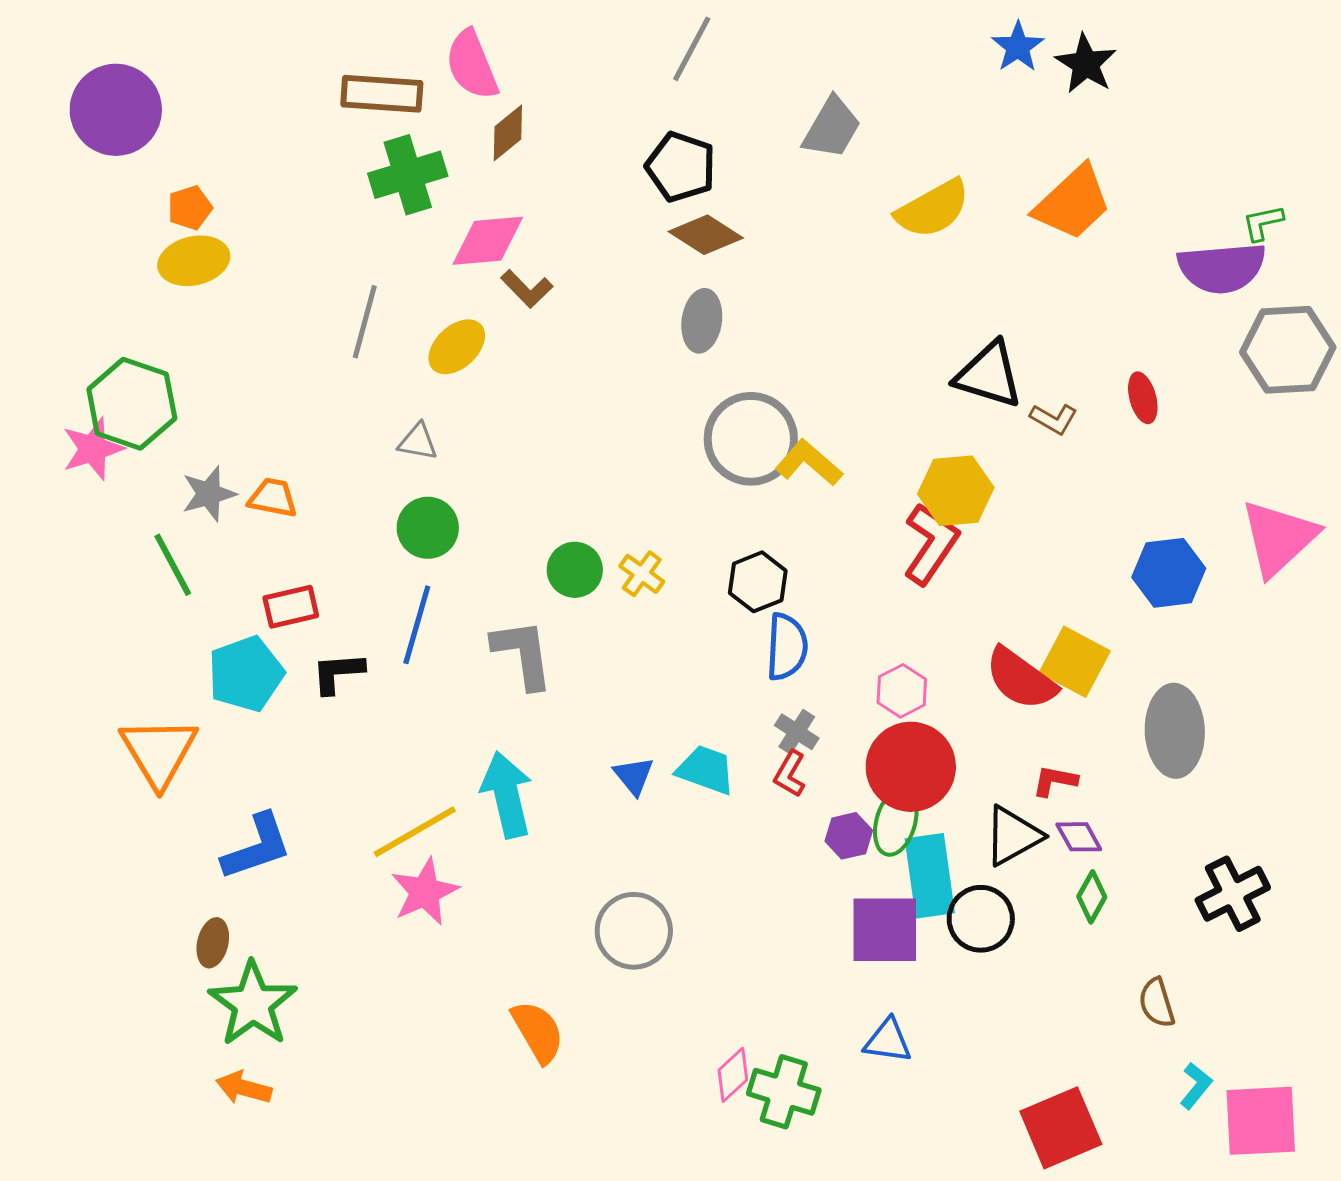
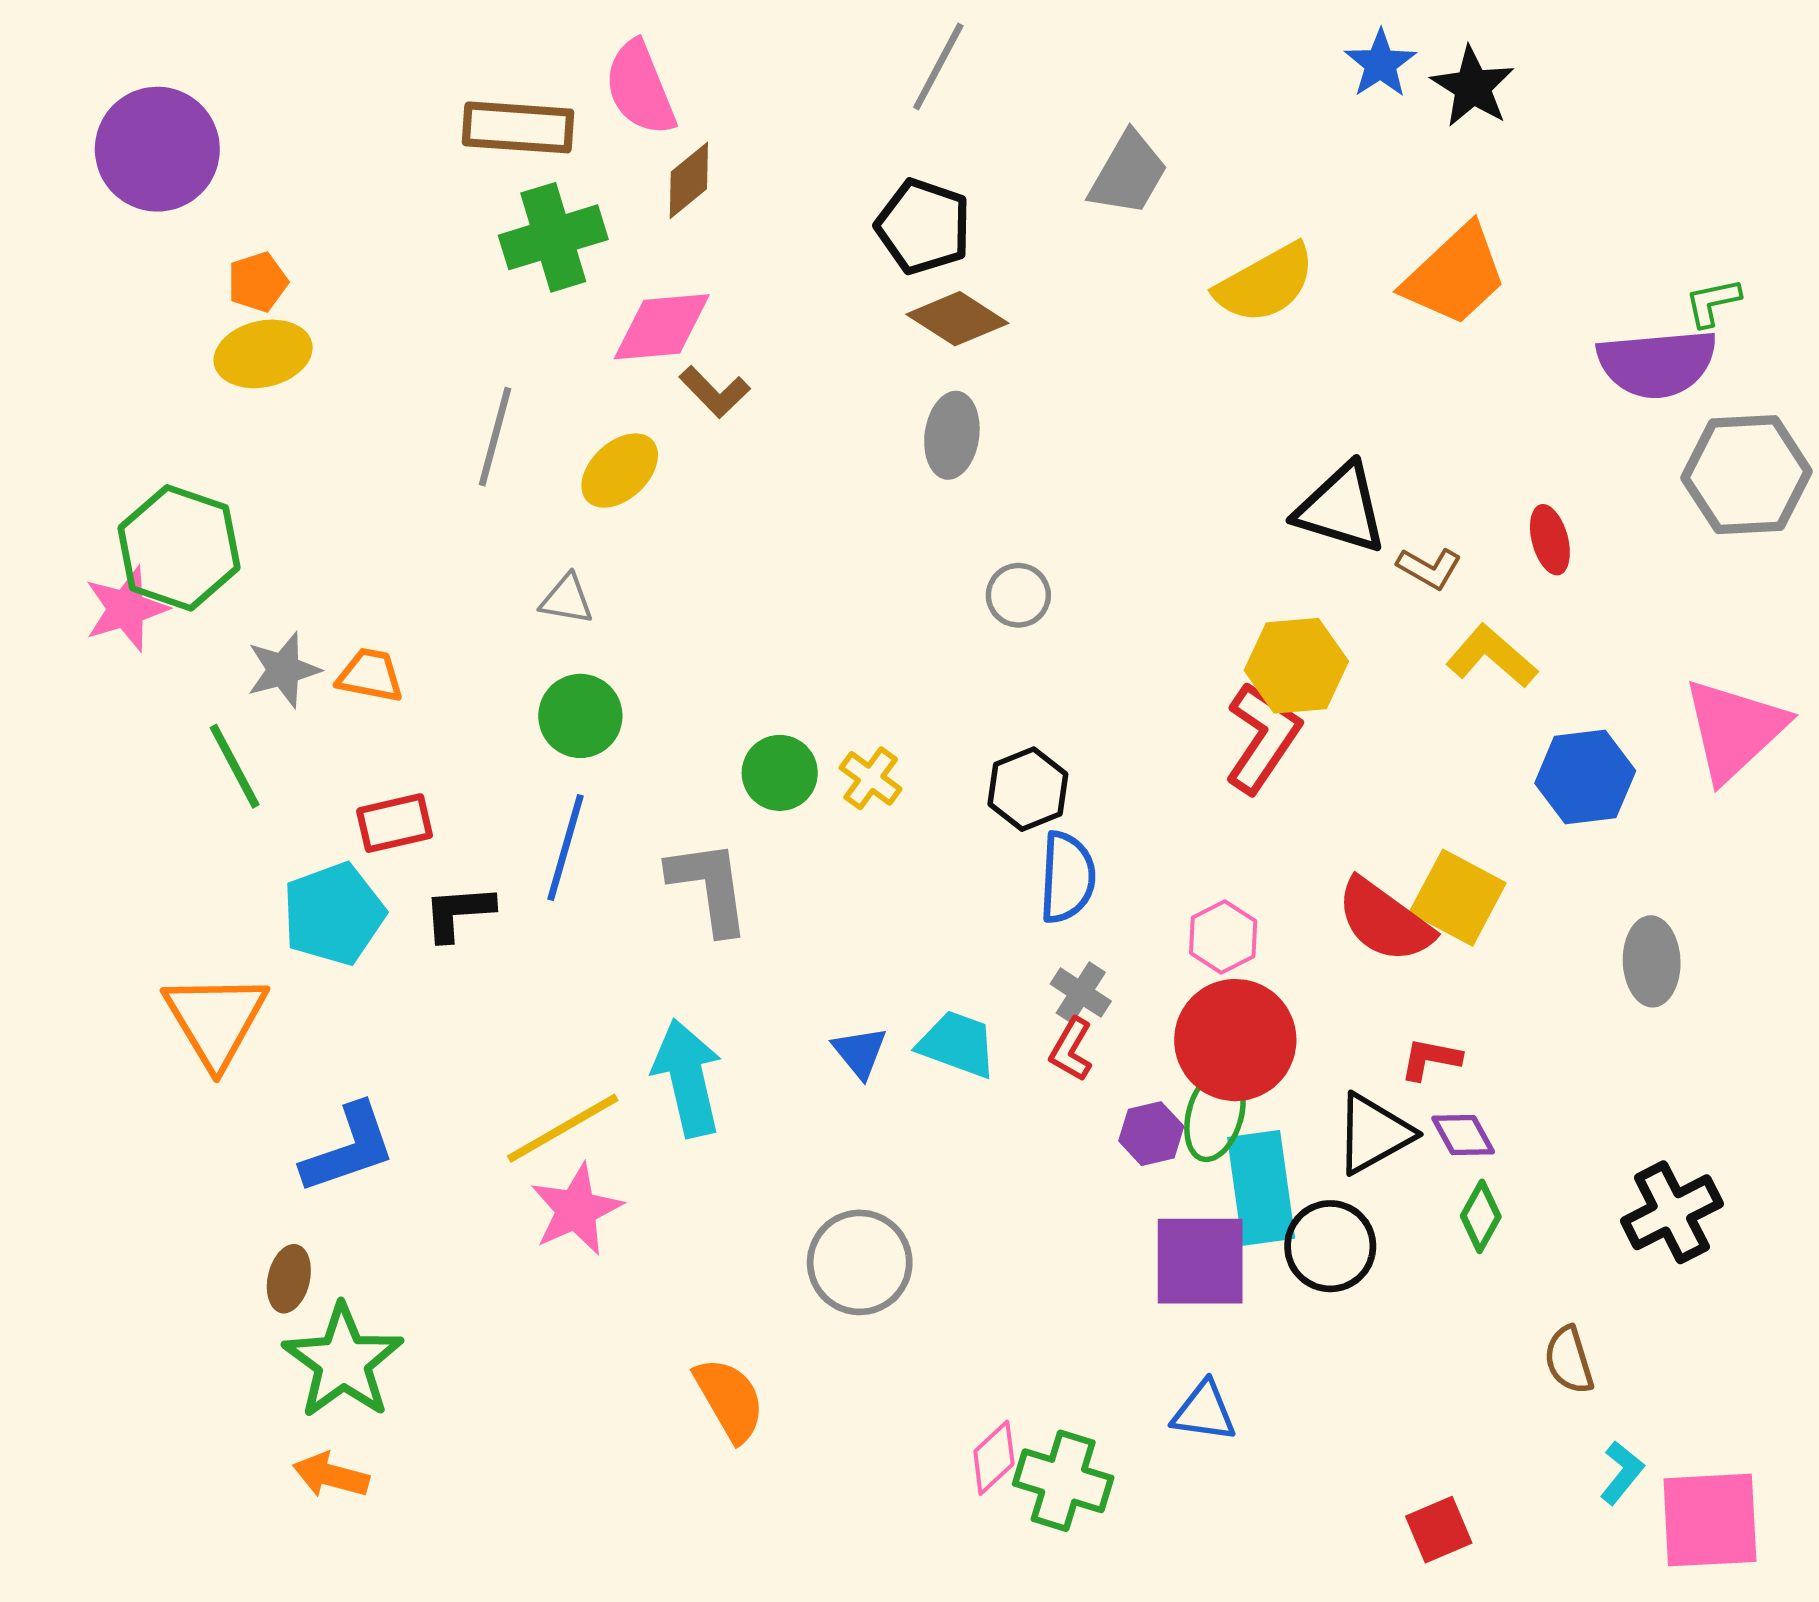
gray circle: (751, 439) -> (1018, 595), size x0.5
yellow L-shape: (809, 463) -> (1492, 656), moved
gray ellipse: (1175, 731) -> (1652, 961), moved, size x0.7
red square: (1061, 1128) -> (1439, 1530), size x0.6

